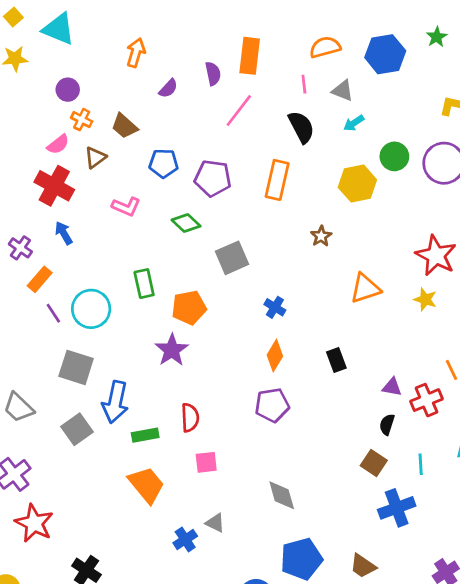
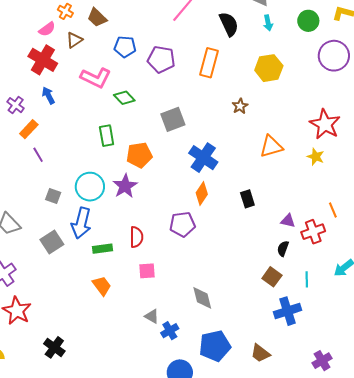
cyan arrow: (354, 123) -> (268, 23), turned -70
green circle: (394, 156) -> (308, 21), moved
pink L-shape: (126, 207) -> (96, 78), size x1.4
green diamond: (186, 223) -> (124, 98), moved
blue cross: (275, 307) -> (203, 158), size x1.8
cyan circle: (91, 309) -> (90, 187), moved
gray square: (76, 367) -> (53, 196), size x0.6
purple pentagon: (272, 405) -> (182, 224), moved
orange trapezoid: (147, 485) -> (102, 286), size x0.7
blue cross: (185, 540) -> (170, 331), moved

